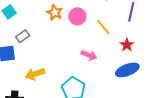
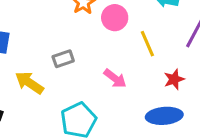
gray rectangle: (23, 36) -> (63, 59), moved
yellow arrow: (35, 74) -> (29, 83), turned 36

